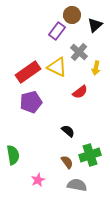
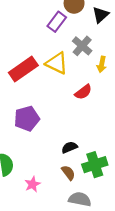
purple pentagon: (31, 102) -> (27, 119), moved
black semicircle: (68, 131) -> (69, 147), moved, turned -64
pink star: (38, 180) -> (33, 184), moved

